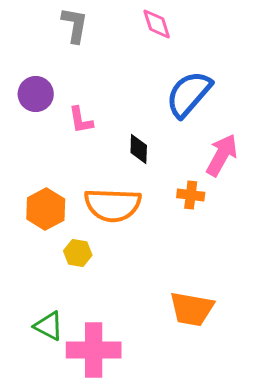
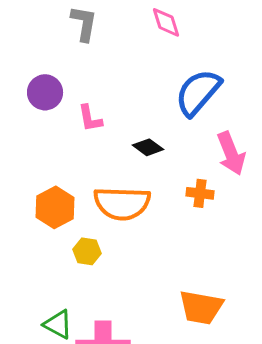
black diamond: (139, 149) -> (148, 147), turned -56
pink arrow: (222, 155) -> (231, 153), turned 129

